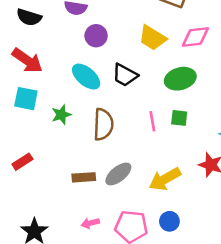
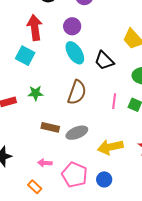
purple circle: (96, 36) -> (72, 26), moved
red arrow: (27, 61) -> (35, 28), turned -150
green star: (61, 115) -> (35, 93), moved

